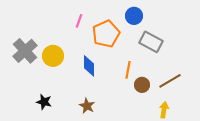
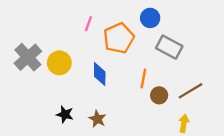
black star: (44, 102) -> (65, 114), moved

